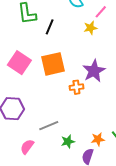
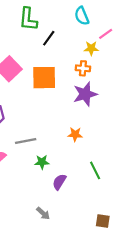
orange cross: (76, 87) -> (83, 68), moved
orange star: (98, 139) -> (75, 134), moved

